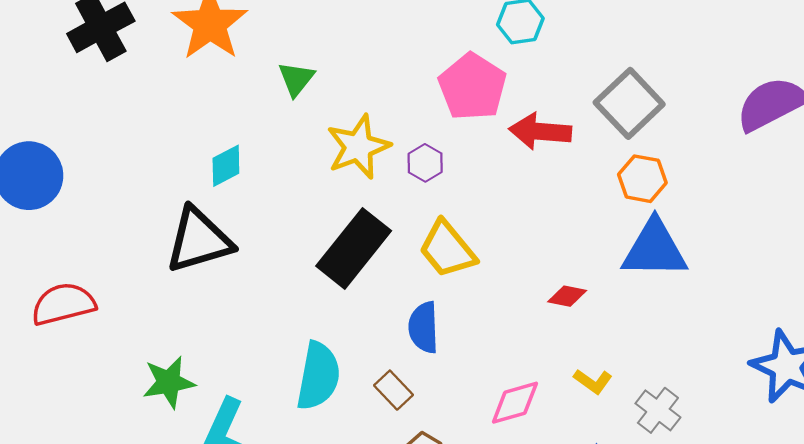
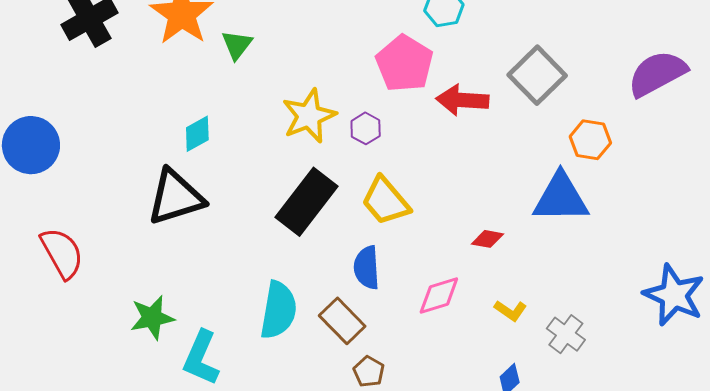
green triangle: (296, 79) -> (237, 45), moved
orange hexagon: (642, 179) -> (590, 140), moved
red semicircle: (63, 304) -> (62, 253), turned 76
brown rectangle: (393, 390) -> (342, 321), size x1.4
pink diamond: (515, 403) -> (439, 296), moved

